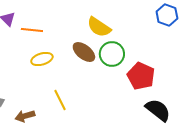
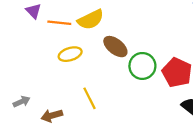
yellow semicircle: (99, 27) -> (91, 20), moved, turned -60
green circle: (112, 54) -> (142, 66), moved

